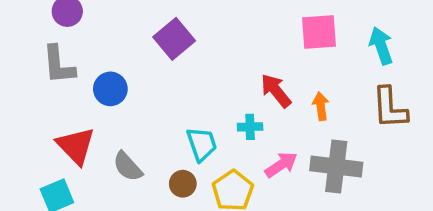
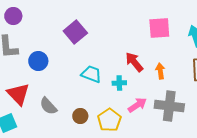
cyan trapezoid: (202, 144) -> (91, 74), moved, turned -50

